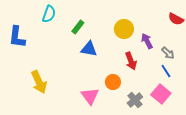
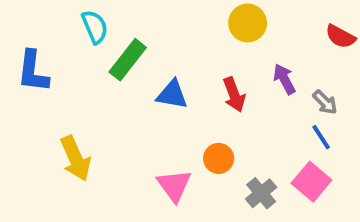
cyan semicircle: (49, 14) -> (95, 27), turned -42
green rectangle: (78, 27) -> (128, 60), moved, size x1.5
yellow circle: (124, 29) -> (248, 23), moved
red arrow: (131, 61) -> (234, 95), moved

